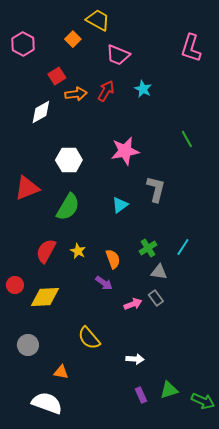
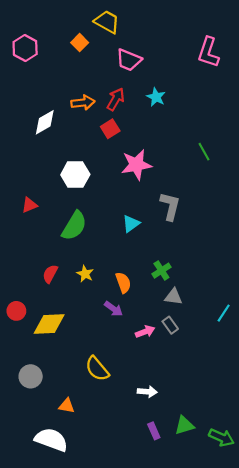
red square: (57, 76) -> (110, 129), moved
red triangle: (27, 188) -> (29, 205), size x0.6
cyan line: (183, 247) -> (224, 313), moved
red semicircle: (46, 251) -> (50, 274), size x0.7

